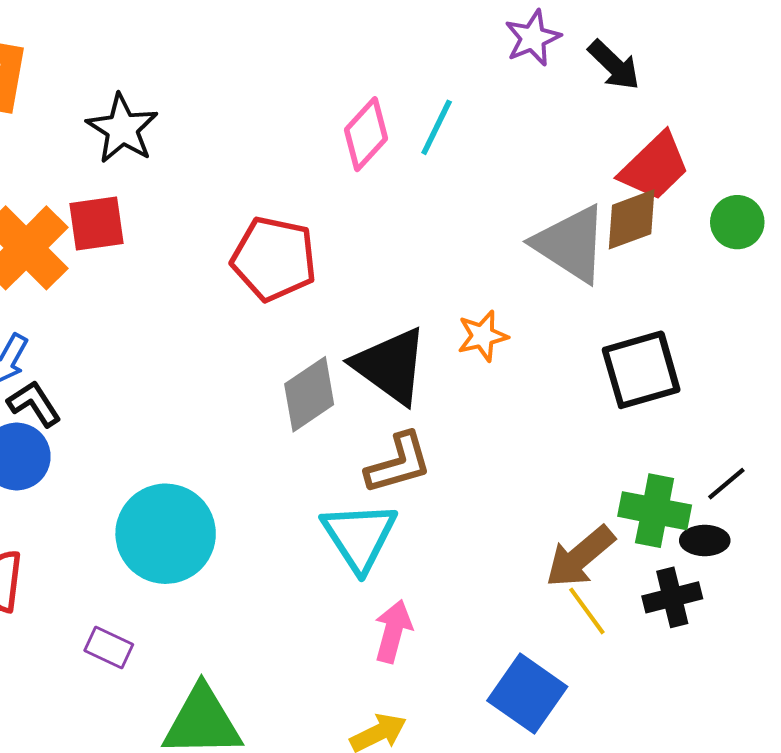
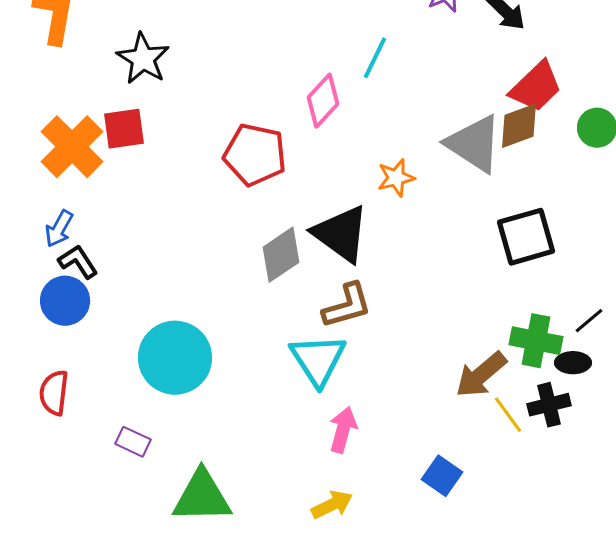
pink diamond: (366, 134) -> (323, 101), moved
orange star: (483, 336) -> (396, 178), moved
yellow line: (587, 611) -> (508, 415), moved
blue square: (527, 694) -> (442, 476), size x0.7

